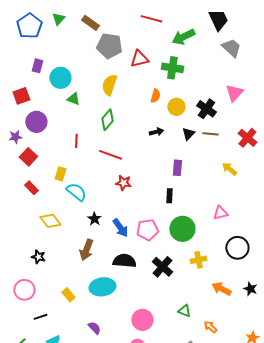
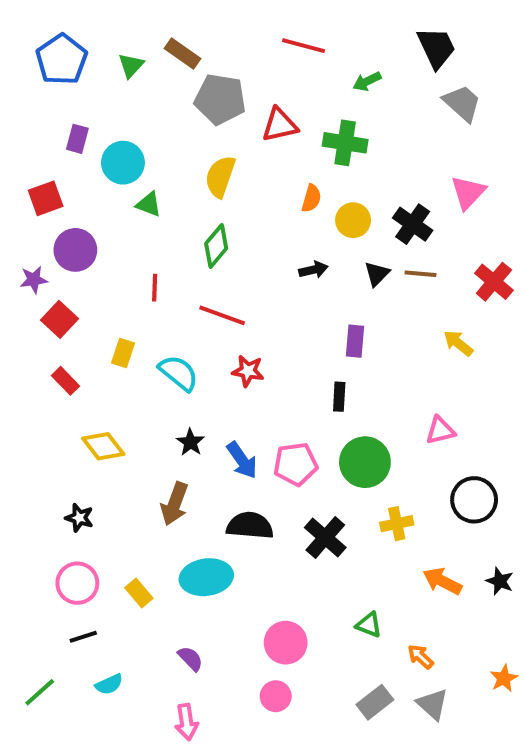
green triangle: (58, 19) -> (131, 65), moved
green arrow: (183, 37) -> (367, 81), size x0.6
cyan semicircle: (76, 192) -> (179, 373), moved
pink circle: (24, 290) -> (77, 583), moved

